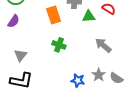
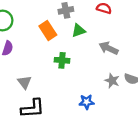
green triangle: (89, 16) -> (79, 31), moved
blue star: (78, 80) -> (87, 102), moved

